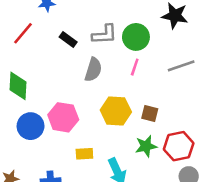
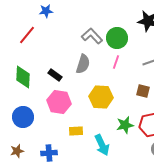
gray L-shape: (105, 34) -> (92, 36), turned -130
black rectangle: (68, 39) -> (55, 75), moved
brown square: (150, 114) -> (143, 91), moved
blue circle: (31, 126) -> (23, 117), moved

